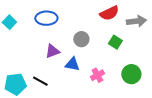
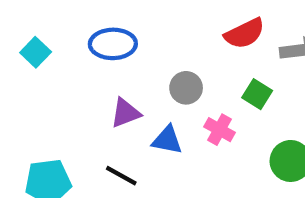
pink cross: (97, 75) -> (220, 130), moved, turned -32
black line: (40, 81) -> (121, 176), moved

